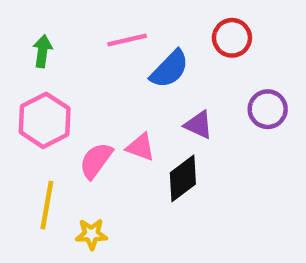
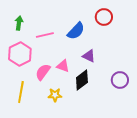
pink line: (127, 40) -> (45, 35), moved
purple circle: (268, 109) -> (120, 80), moved
yellow star: (91, 234) -> (55, 95), moved

